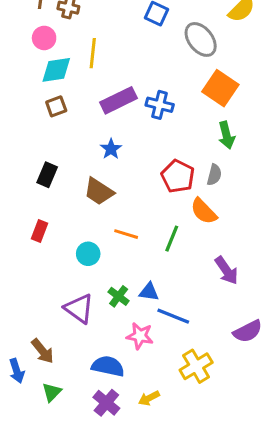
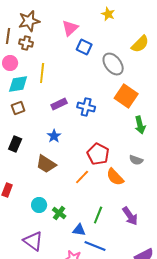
purple rectangle: (119, 100) -> (59, 104), size x0.7
green arrow: (226, 135) -> (140, 125), moved
black rectangle: (47, 175) -> (15, 144), moved
gray semicircle: (214, 175) -> (136, 160), moved, turned 96
orange line: (126, 234) -> (82, 177), moved, turned -63
green line: (172, 239) -> (98, 215), moved
green cross: (119, 296) -> (59, 213), moved

